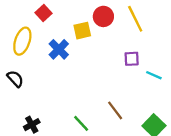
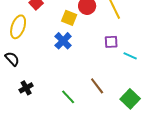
yellow square: (82, 31) -> (69, 18), turned 35
blue cross: (59, 49) -> (63, 41), moved
black cross: (32, 125) -> (26, 88), moved

